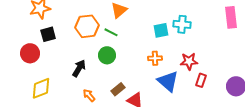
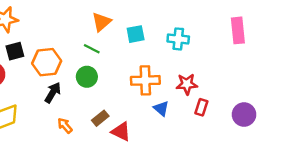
orange hexagon: (87, 26) -> (47, 62), moved
cyan square: (161, 30) -> (136, 34), moved
orange cross: (155, 58) -> (145, 80), size x1.6
blue triangle: (168, 81) -> (161, 108), size x0.6

